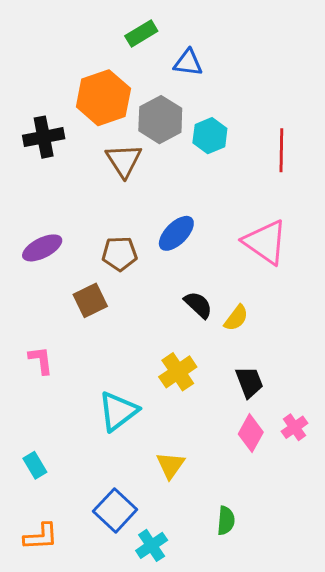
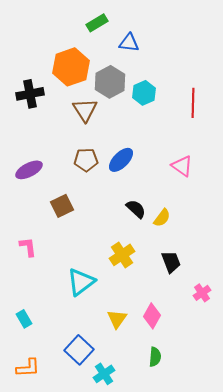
pink triangle: (265, 242) -> (182, 166), size x0.7
brown pentagon: (119, 254) -> (86, 160), moved
pink diamond: (251, 433) -> (152, 316), moved

